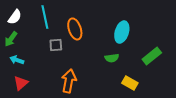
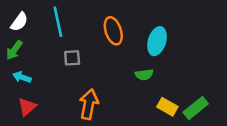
orange ellipse: (75, 29) -> (113, 31), moved
green rectangle: (152, 56) -> (196, 108), moved

